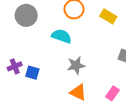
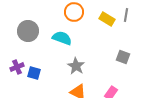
gray circle: (26, 15) -> (28, 31), moved
gray star: (76, 65) -> (76, 66), turned -30

